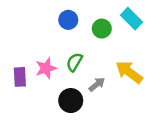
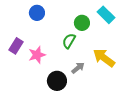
blue circle: (68, 20) -> (37, 13), moved
green semicircle: (74, 62) -> (69, 41), moved
purple rectangle: (20, 77) -> (16, 46), moved, turned 35

